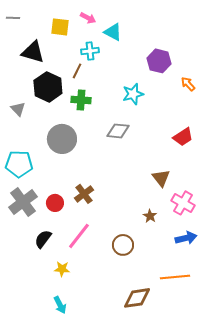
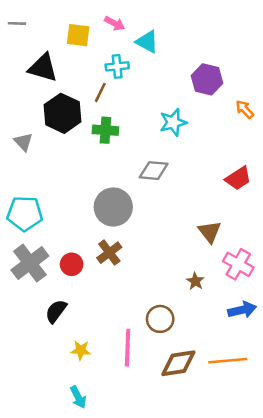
gray circle: (62, 139) -> (113, 207), moved
pink line: (79, 236) -> (128, 348), moved, turned -36
brown diamond: (137, 298) -> (178, 363), moved

